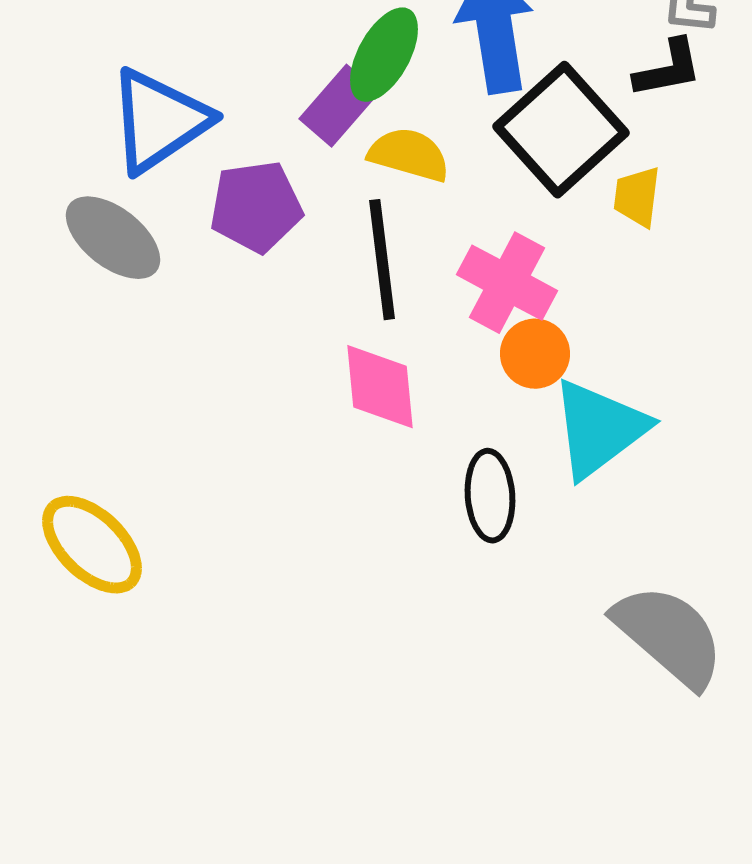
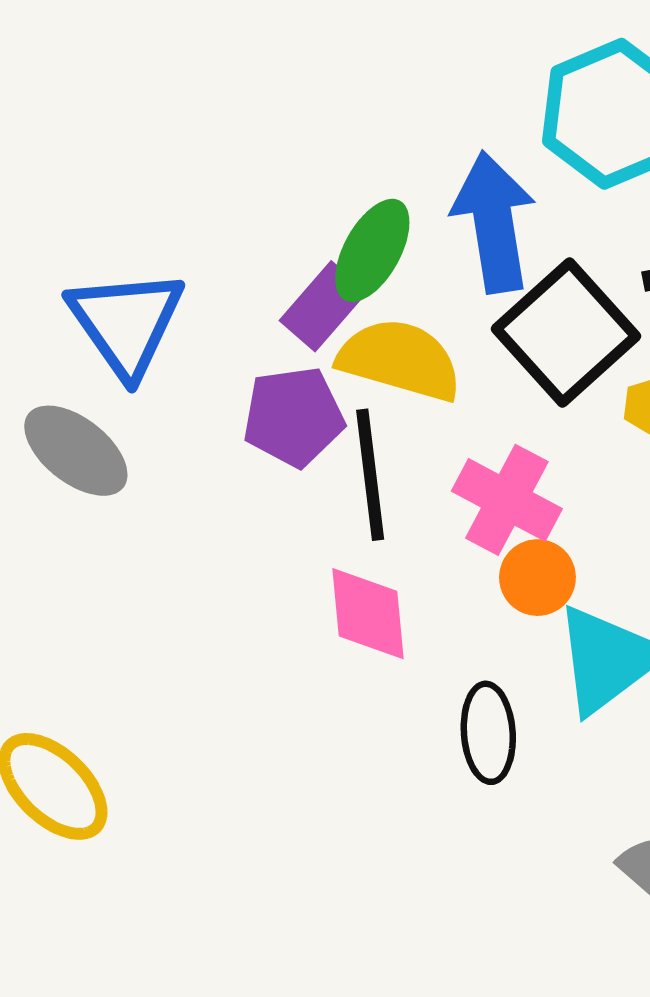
blue triangle: (159, 121) -> (126, 323), turned -31
yellow semicircle: (409, 155) -> (400, 360), size x1.4
purple pentagon: (256, 207) -> (294, 417), moved

